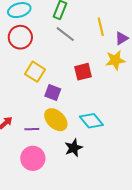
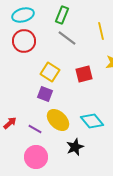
yellow square: (35, 72) -> (50, 72), moved
purple square: (53, 93) -> (45, 94), moved
purple line: (32, 129) -> (35, 129), turned 32

